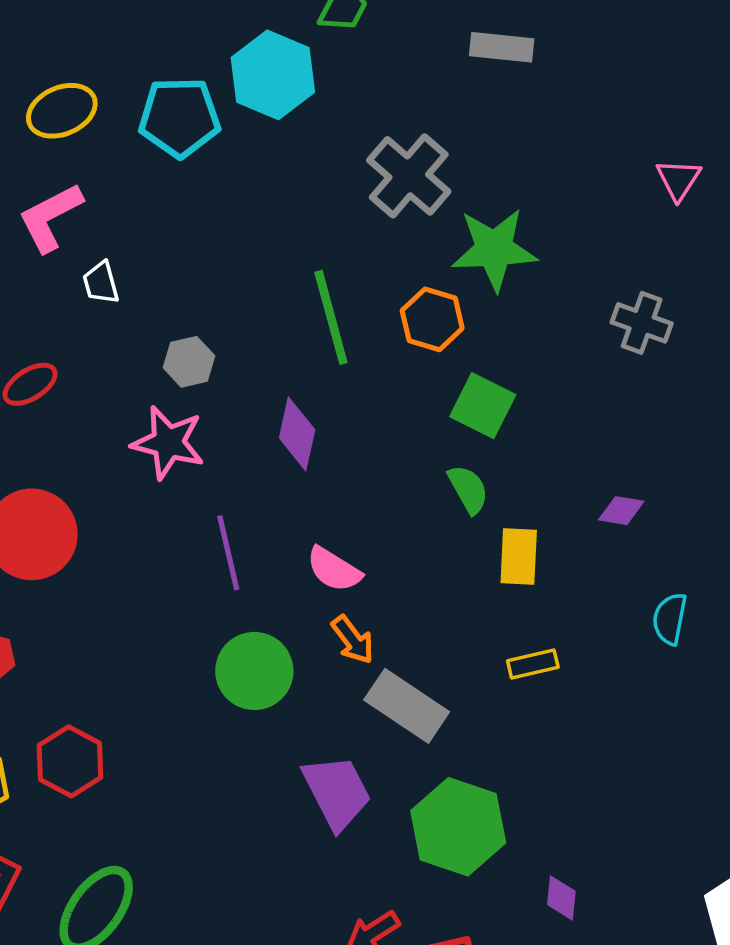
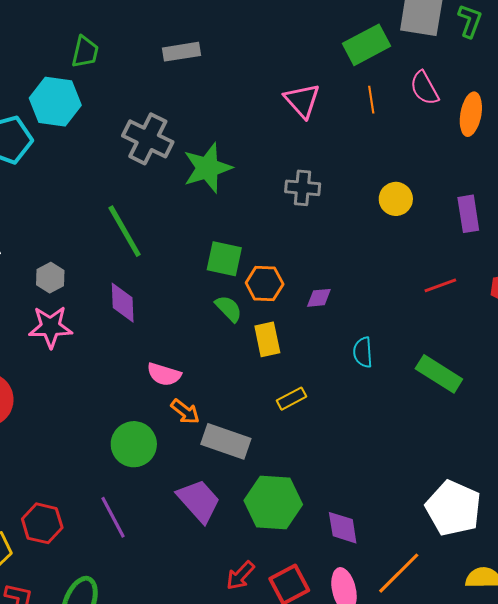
pink triangle: (678, 179) -> (302, 101), size x1.4
orange hexagon: (432, 319) -> (265, 283), moved
purple line: (228, 553) -> (113, 517), moved
purple diamond: (561, 898) -> (343, 528), size x1.4

